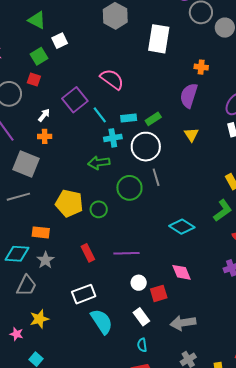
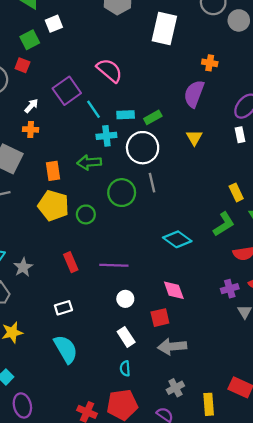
orange rectangle: (41, 232) -> (53, 171), moved, turned 72
red square: (159, 293) -> (160, 318), moved
white rectangle: (84, 294) -> (63, 308), size x0.7
cyan semicircle: (102, 321) -> (66, 349), moved

